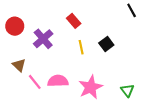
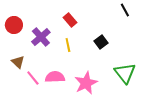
yellow line: (81, 47) -> (68, 45), moved
green triangle: (127, 90) -> (125, 73), moved, size x1.6

